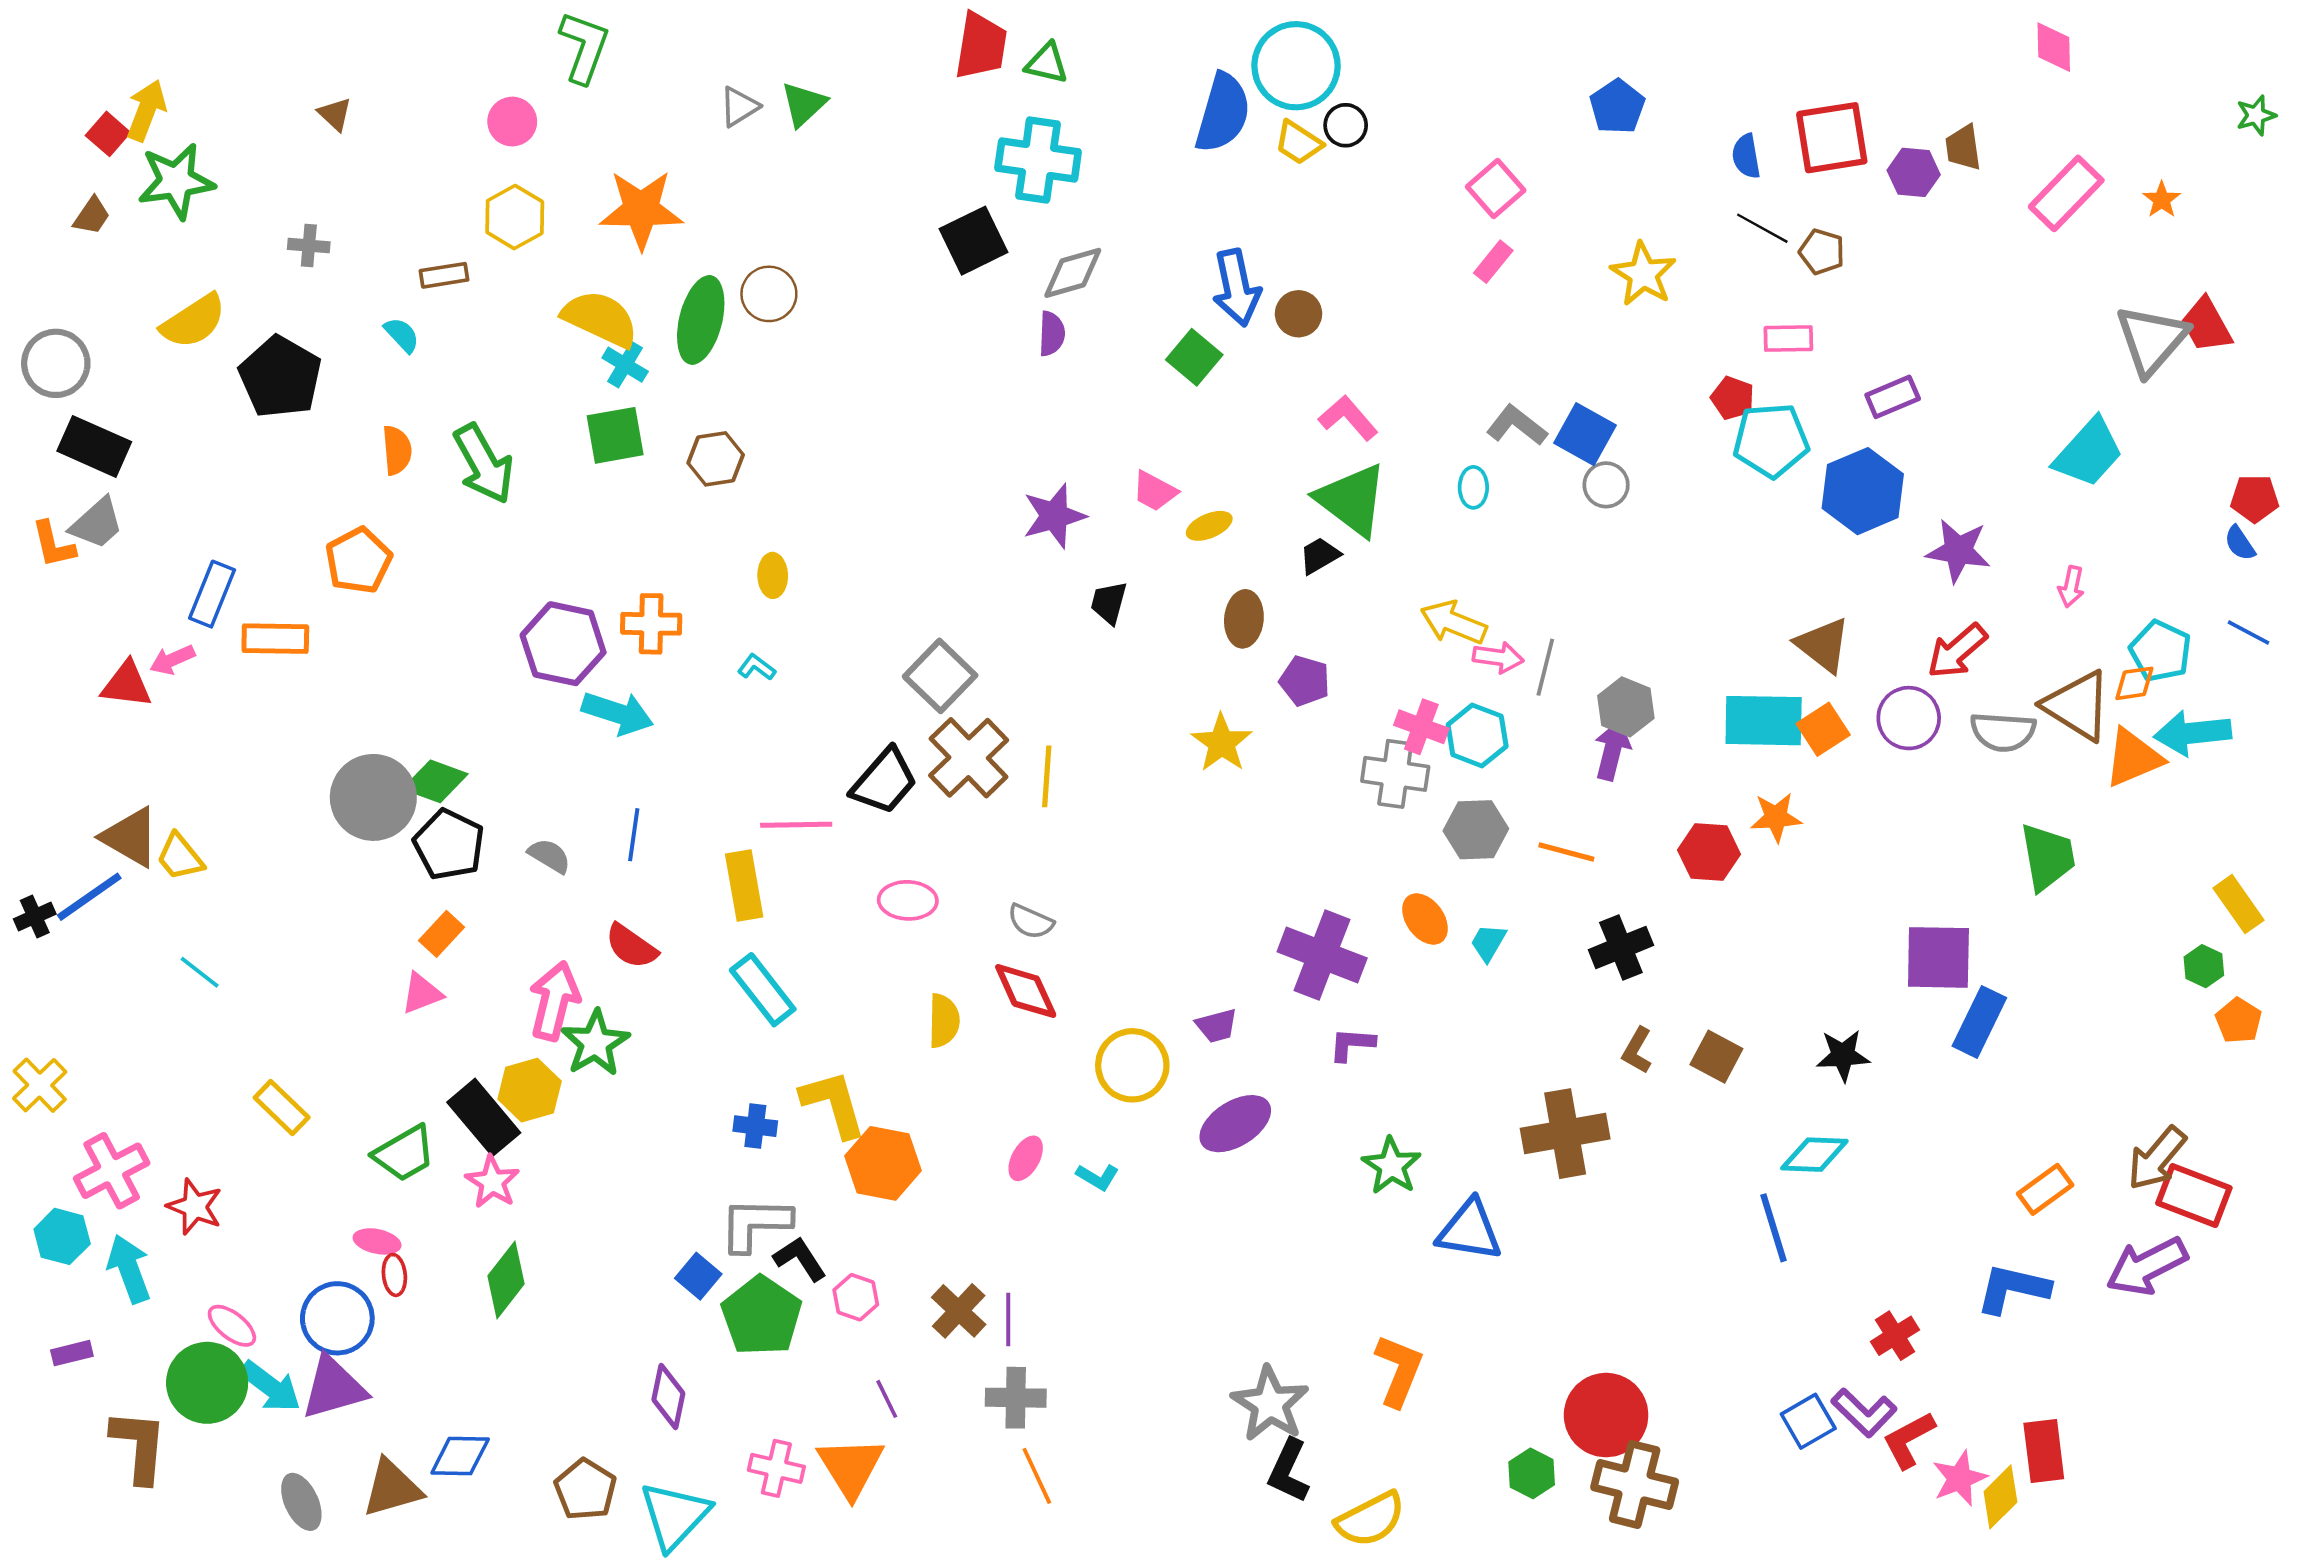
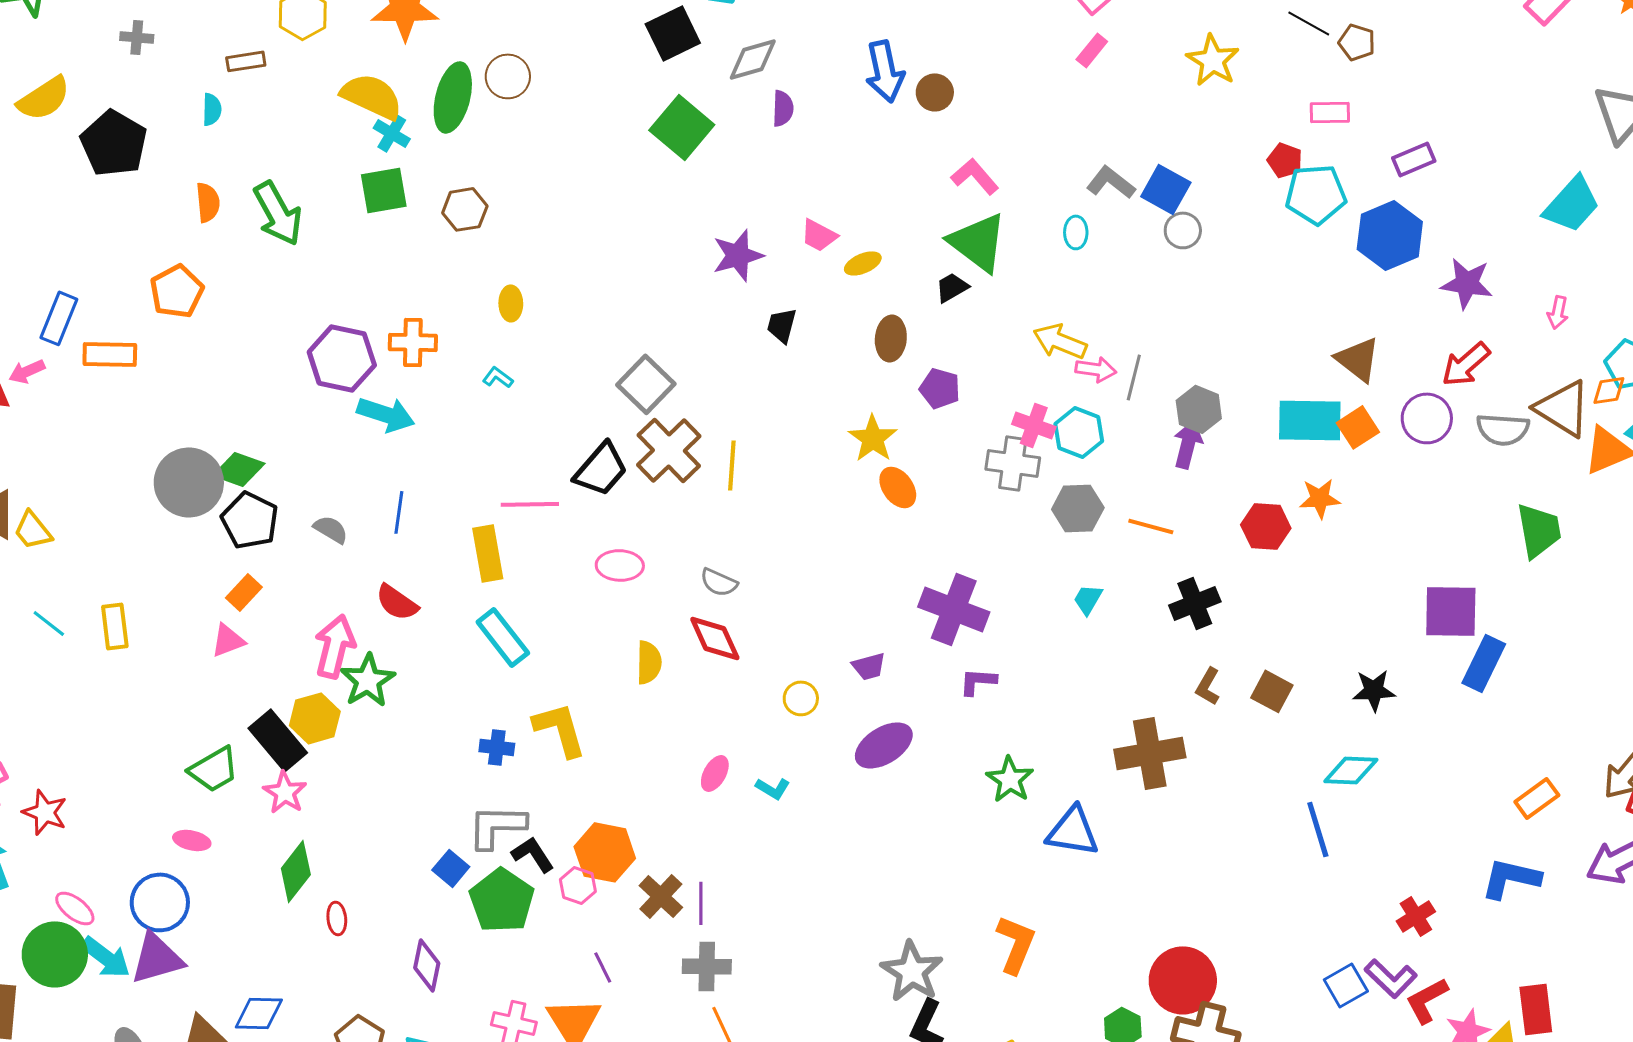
purple semicircle: (1052, 334) -> (783, 108), moved
cyan semicircle: (402, 335) -> (212, 109), turned 44
green square: (1194, 357) -> (682, 127), moved, size x1.4
orange ellipse: (1425, 919) -> (898, 487), moved
yellow circle: (1132, 1065) -> (801, 698), size x0.6
yellow rectangle: (282, 1107) -> (115, 626), moved, turned 39
orange hexagon: (883, 1163) -> (605, 852), moved
red ellipse: (394, 1275) -> (337, 918), moved

